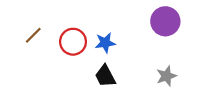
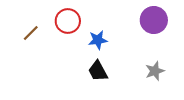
red circle: (73, 42) -> (68, 21), moved

